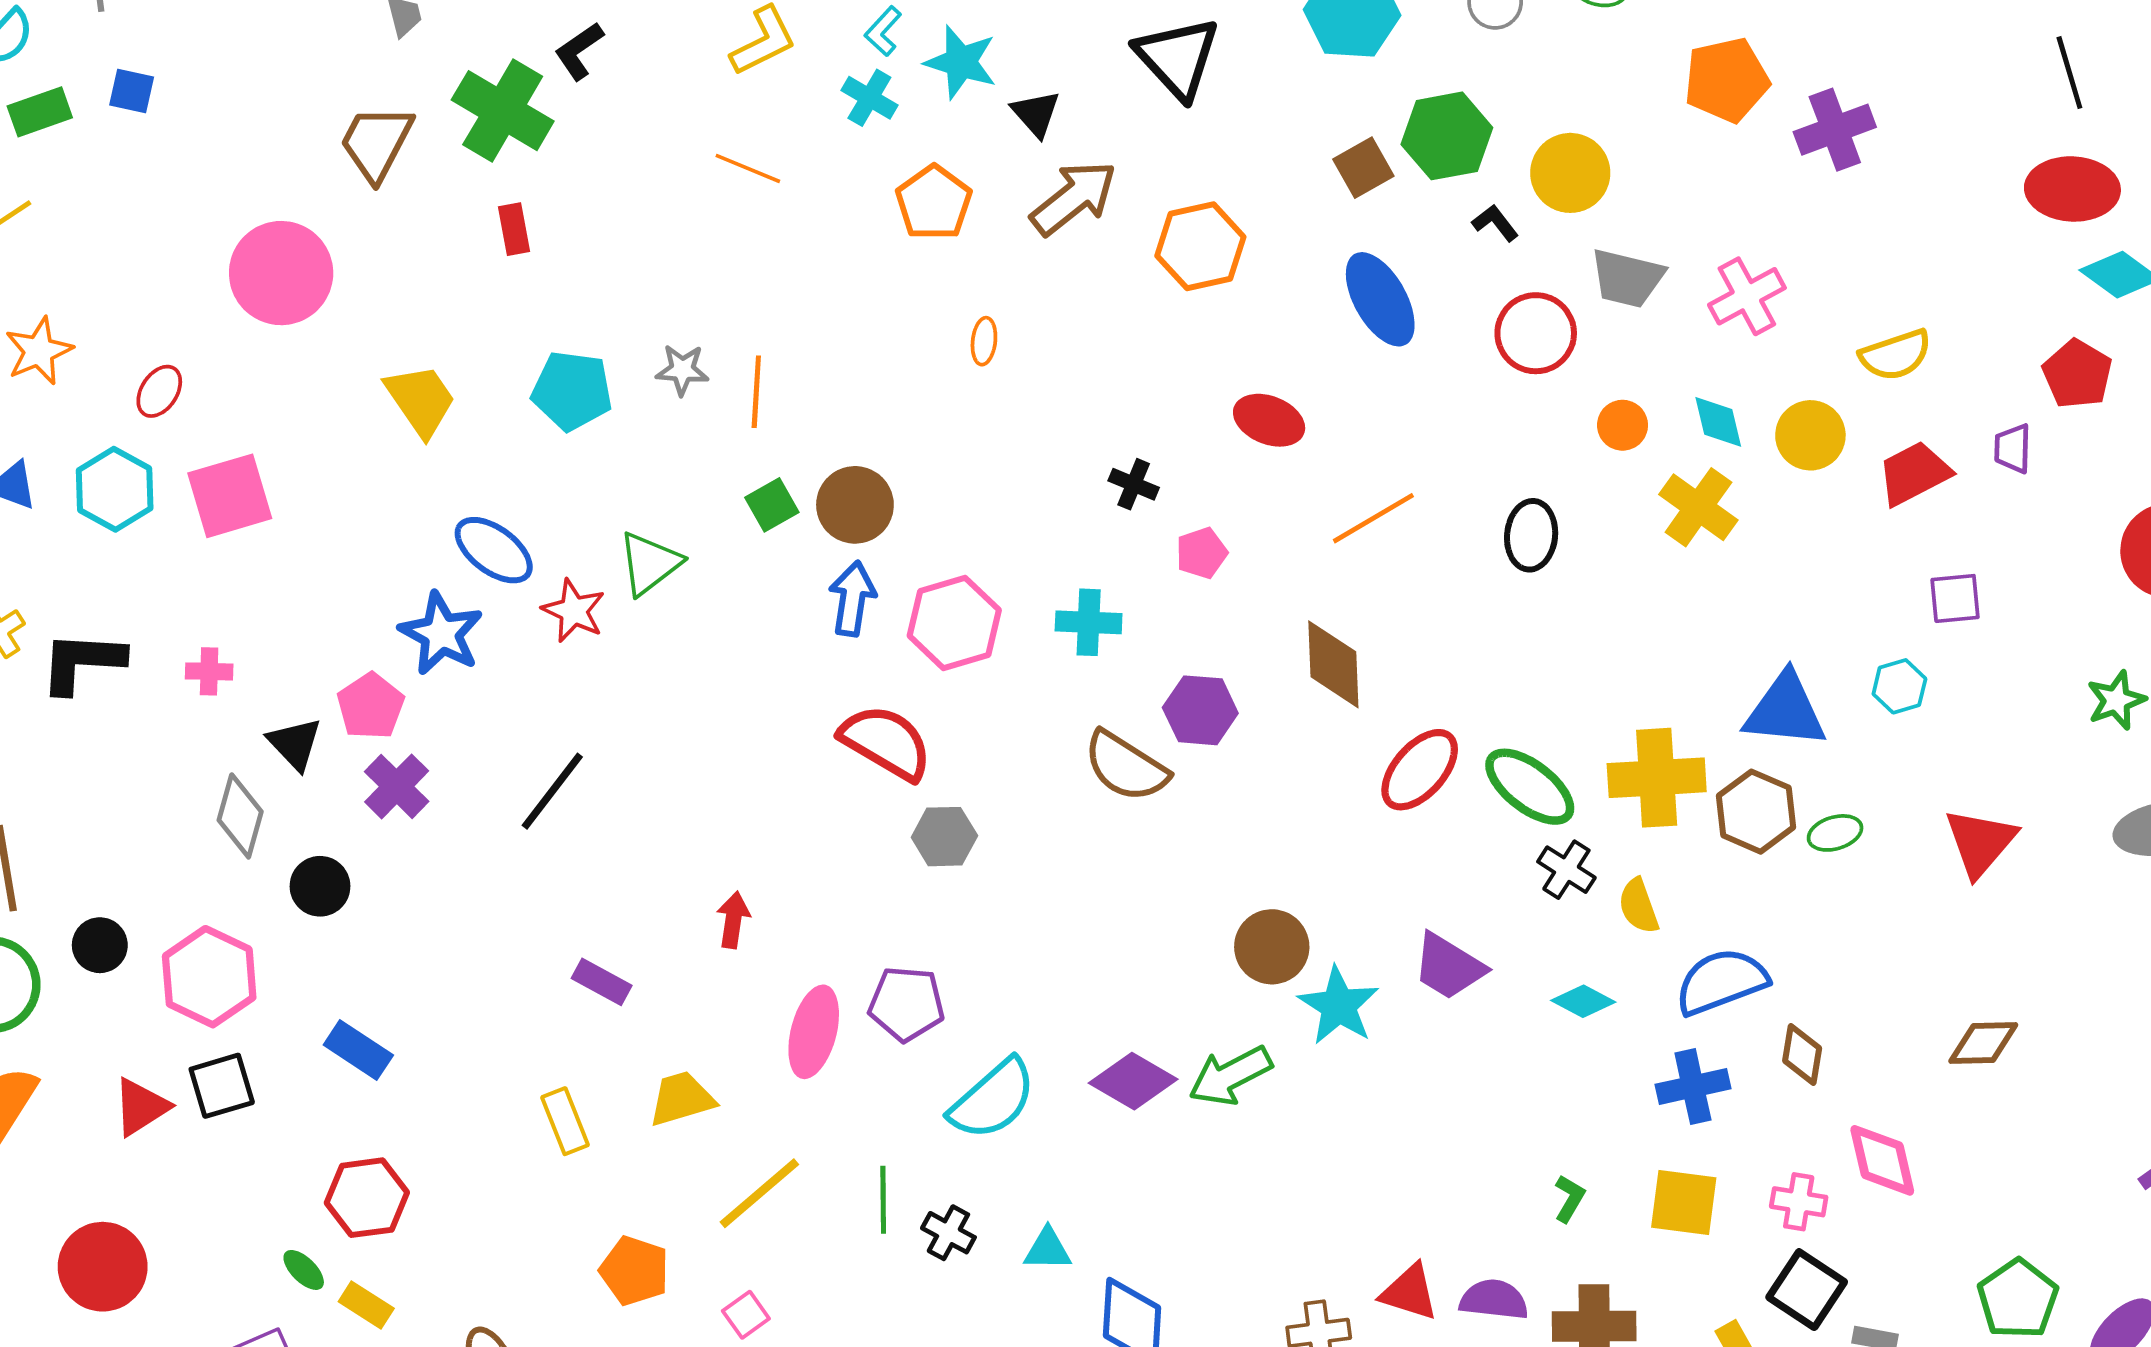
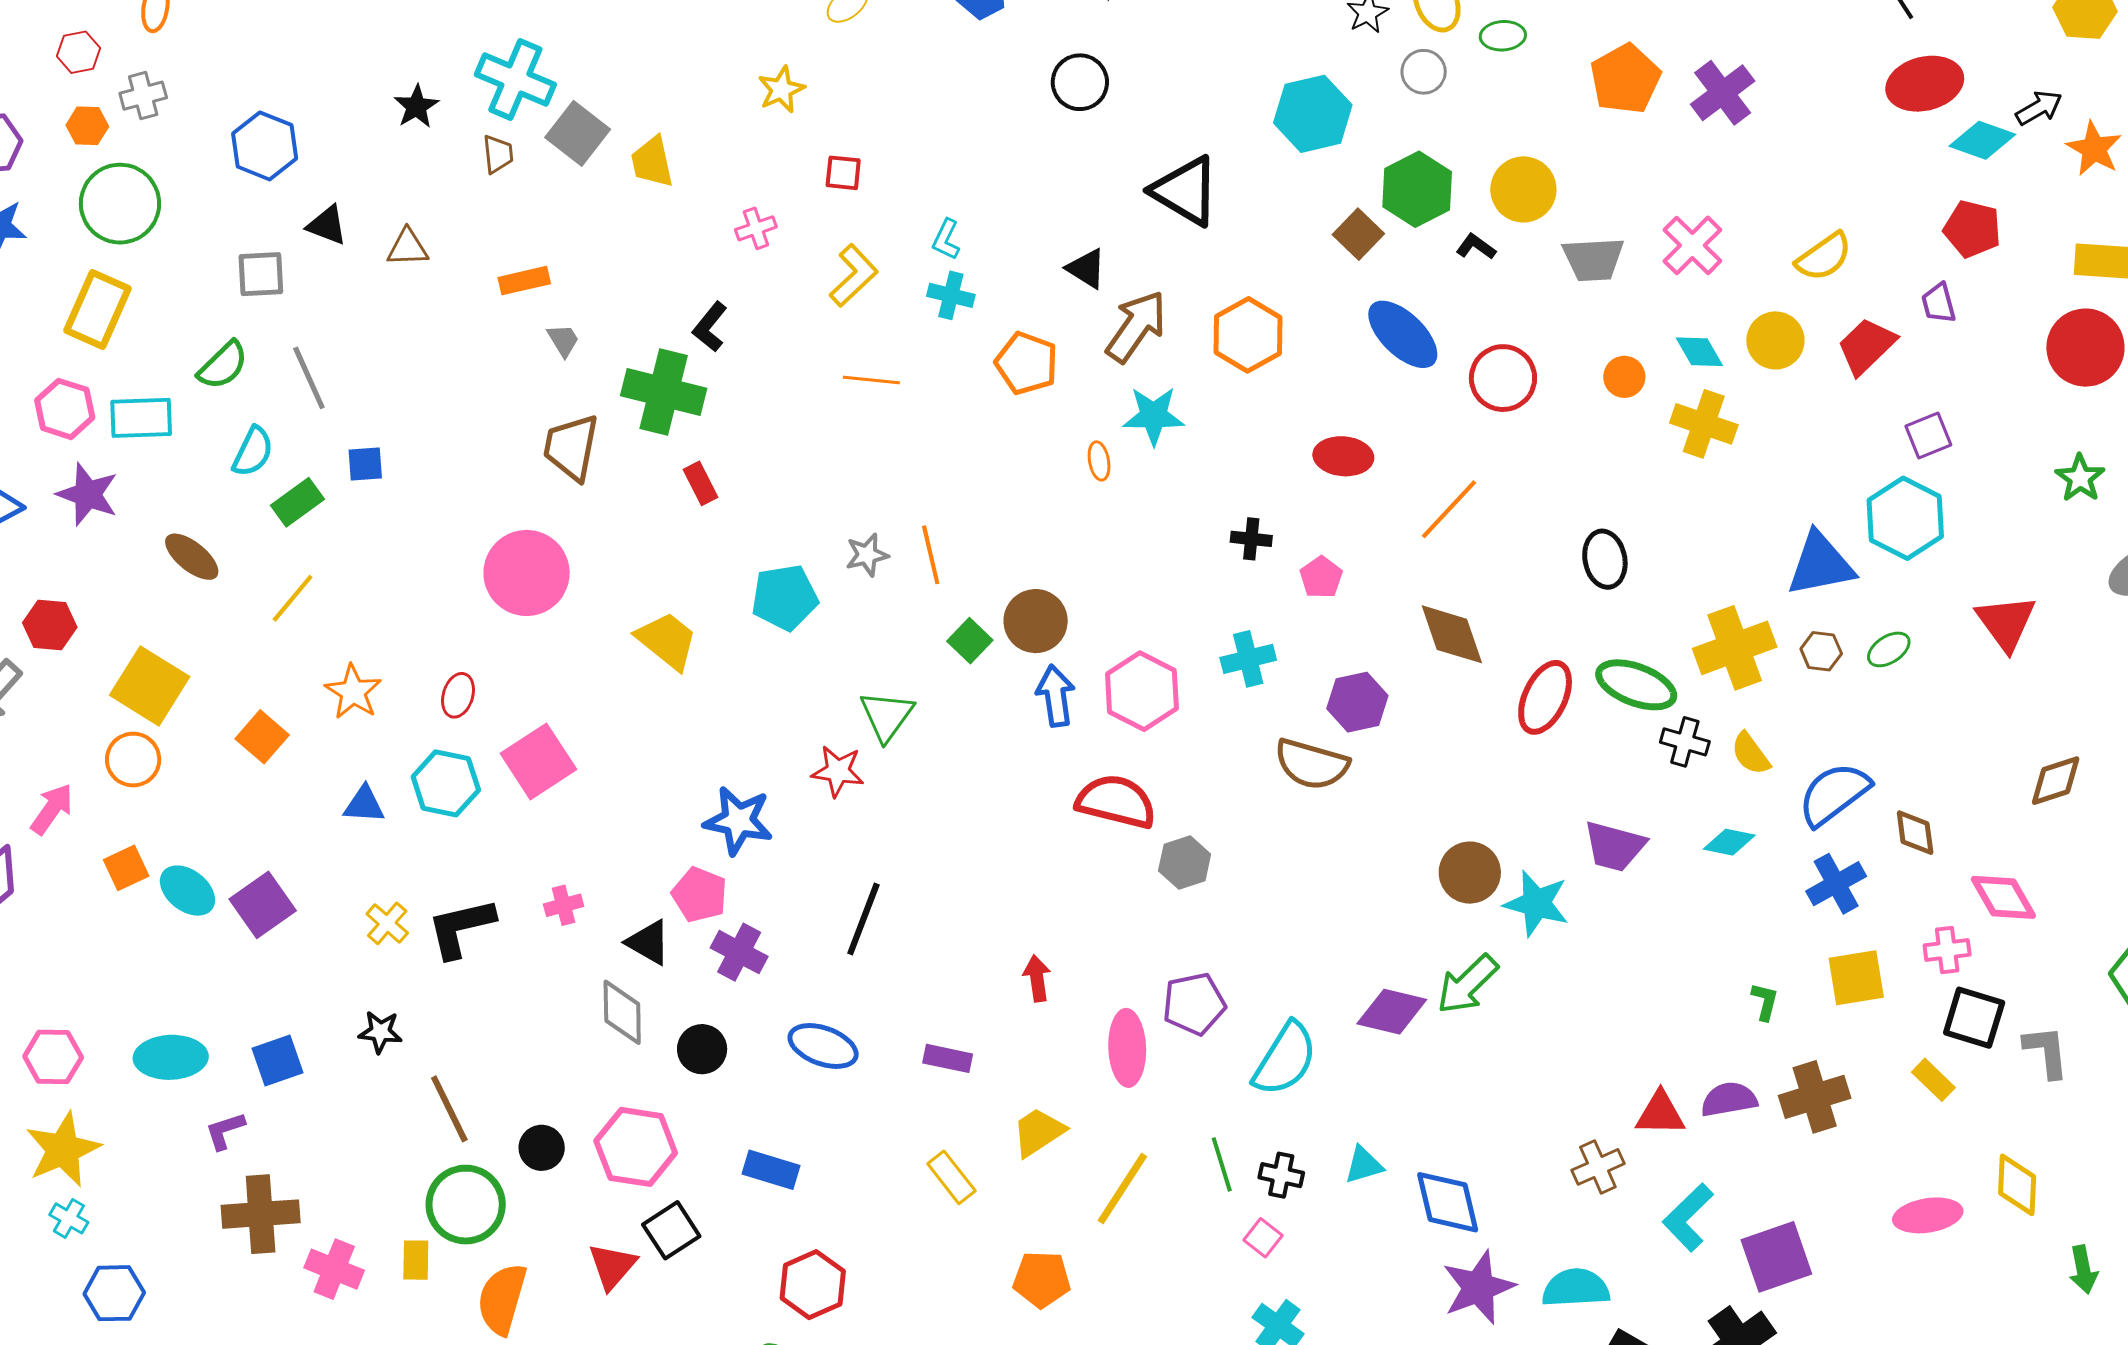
cyan star: (961, 62) -> (1154, 416), moved
red circle: (1536, 333) -> (1503, 378), moved
black ellipse: (1531, 535) -> (1605, 559), moved
blue ellipse: (494, 550) -> (823, 1046), moved
cyan hexagon: (1899, 686) -> (1905, 518), size x1.8
brown hexagon: (1756, 812) -> (1821, 651), size x0.6
pink square: (746, 1315) -> (1263, 1238), moved

